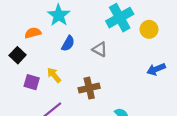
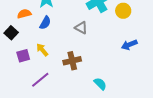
blue semicircle: (68, 43) -> (45, 23), moved
purple square: (32, 82) -> (23, 56), turned -32

